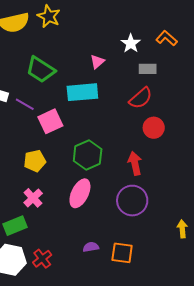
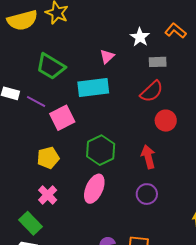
purple circle: (132, 201) -> (147, 194), size x0.7
green rectangle: (15, 226) -> (31, 223), turned 70

